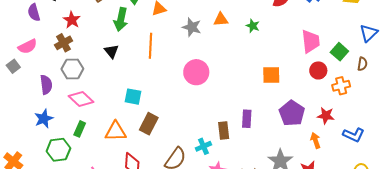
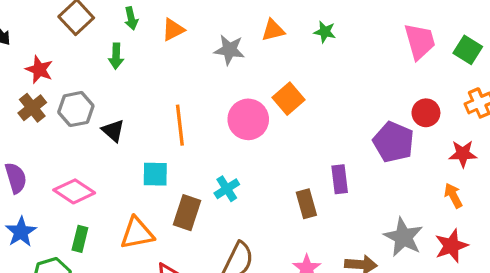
green arrow: (121, 19) -> (116, 56), size x0.7
orange line: (151, 46) -> (180, 125), moved
black triangle: (111, 51) -> (113, 131), moved
gray hexagon: (72, 69) -> (76, 109), moved
red circle: (318, 70) -> (426, 113), moved
orange square: (271, 75) -> (288, 99), moved, turned -30
purple pentagon: (292, 113) -> (393, 142), moved
cyan cross: (203, 146) -> (227, 189), moved

